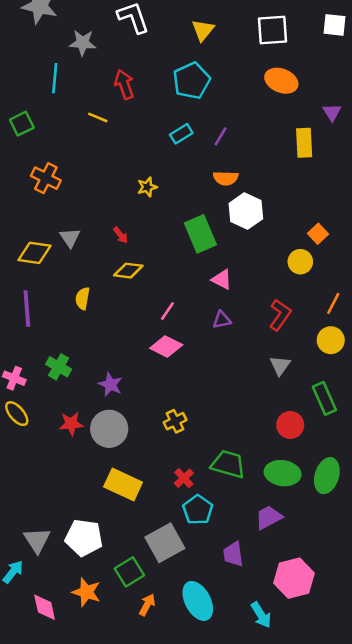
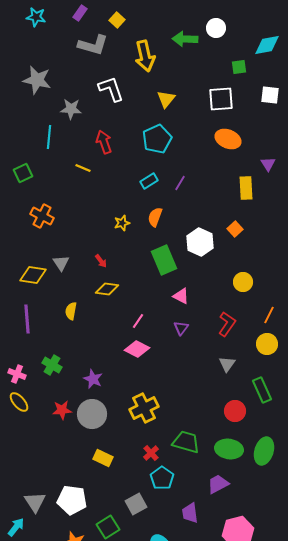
orange semicircle: (226, 178) -> (155, 217), moved, turned 108
orange square: (318, 234) -> (235, 229), moved
purple triangle: (222, 320) -> (181, 328), turned -42
yellow cross: (175, 421) -> (144, 408), size x1.6
yellow rectangle: (123, 484) -> (103, 458), size x0.7
gray square: (165, 543) -> (136, 504), size x0.7

